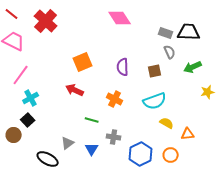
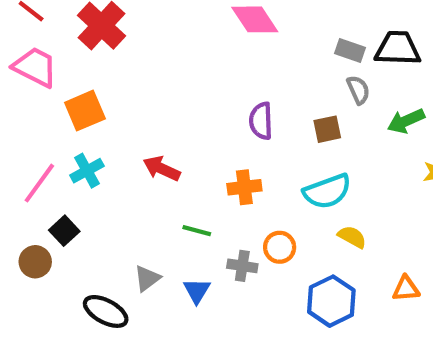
orange square: (83, 62) -> (85, 111), moved
pink line: (21, 75) -> (39, 183), moved
cyan cross: (31, 98) -> (87, 171), moved
orange cross: (115, 99) -> (244, 187), turned -35
orange triangle: (188, 134) -> (406, 289), moved
blue hexagon: (141, 154) -> (331, 301), moved
orange circle: (171, 155) -> (280, 247), moved

